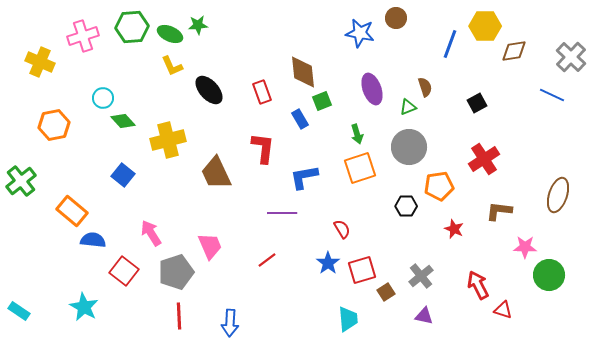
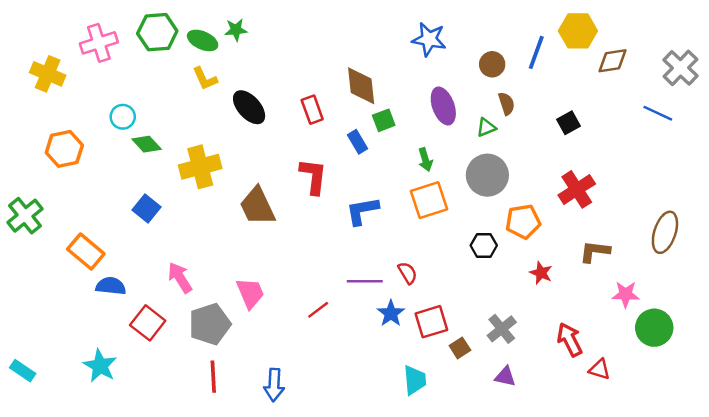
brown circle: (396, 18) -> (492, 64), moved
purple line: (282, 213) -> (365, 281), moved

